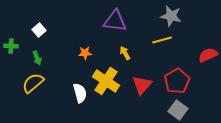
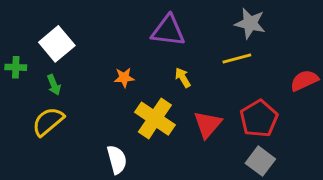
white square: (39, 30) -> (57, 44), size x1.6
white semicircle: (80, 93) -> (117, 160), moved

